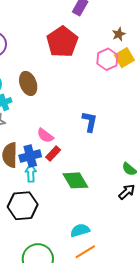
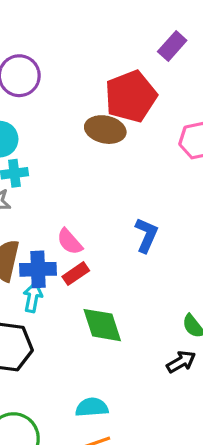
brown ellipse: (28, 83) -> (105, 130), moved, turned -70

